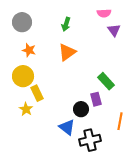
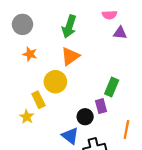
green arrow: (66, 24) -> (69, 27), size x1.5
purple triangle: (114, 30) -> (120, 33), turned -48
yellow circle: (23, 76) -> (55, 82), moved
green rectangle: (106, 81) -> (112, 87), turned 66

